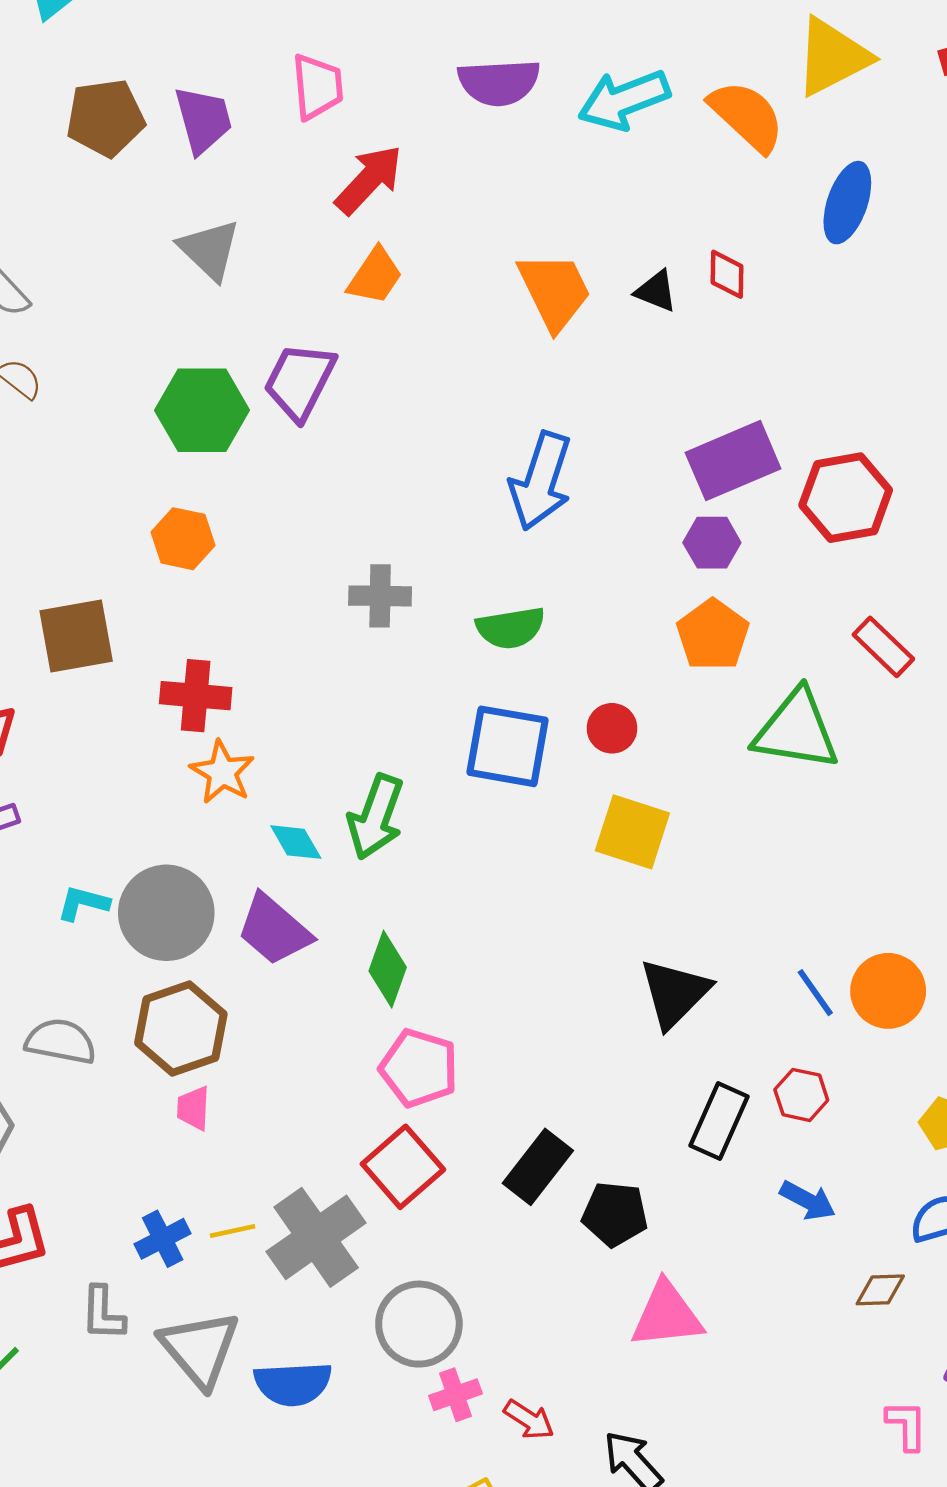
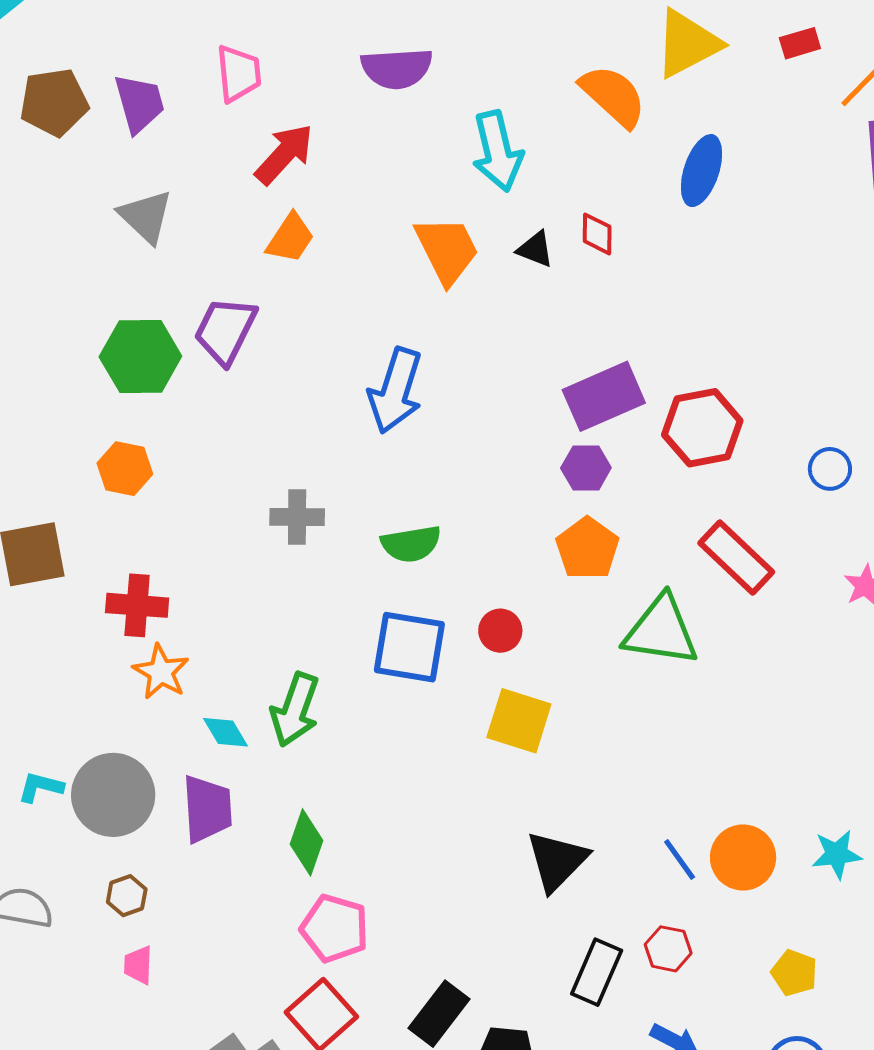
cyan arrow: (624, 100) -> (497, 151), moved, turned -82
blue arrow: (541, 481) -> (395, 391), moved
red rectangle: (883, 647) -> (736, 558), size x1.4
purple trapezoid: (274, 930) -> (207, 809), turned -134
brown hexagon: (181, 1028) -> (127, 896), size x0.5

